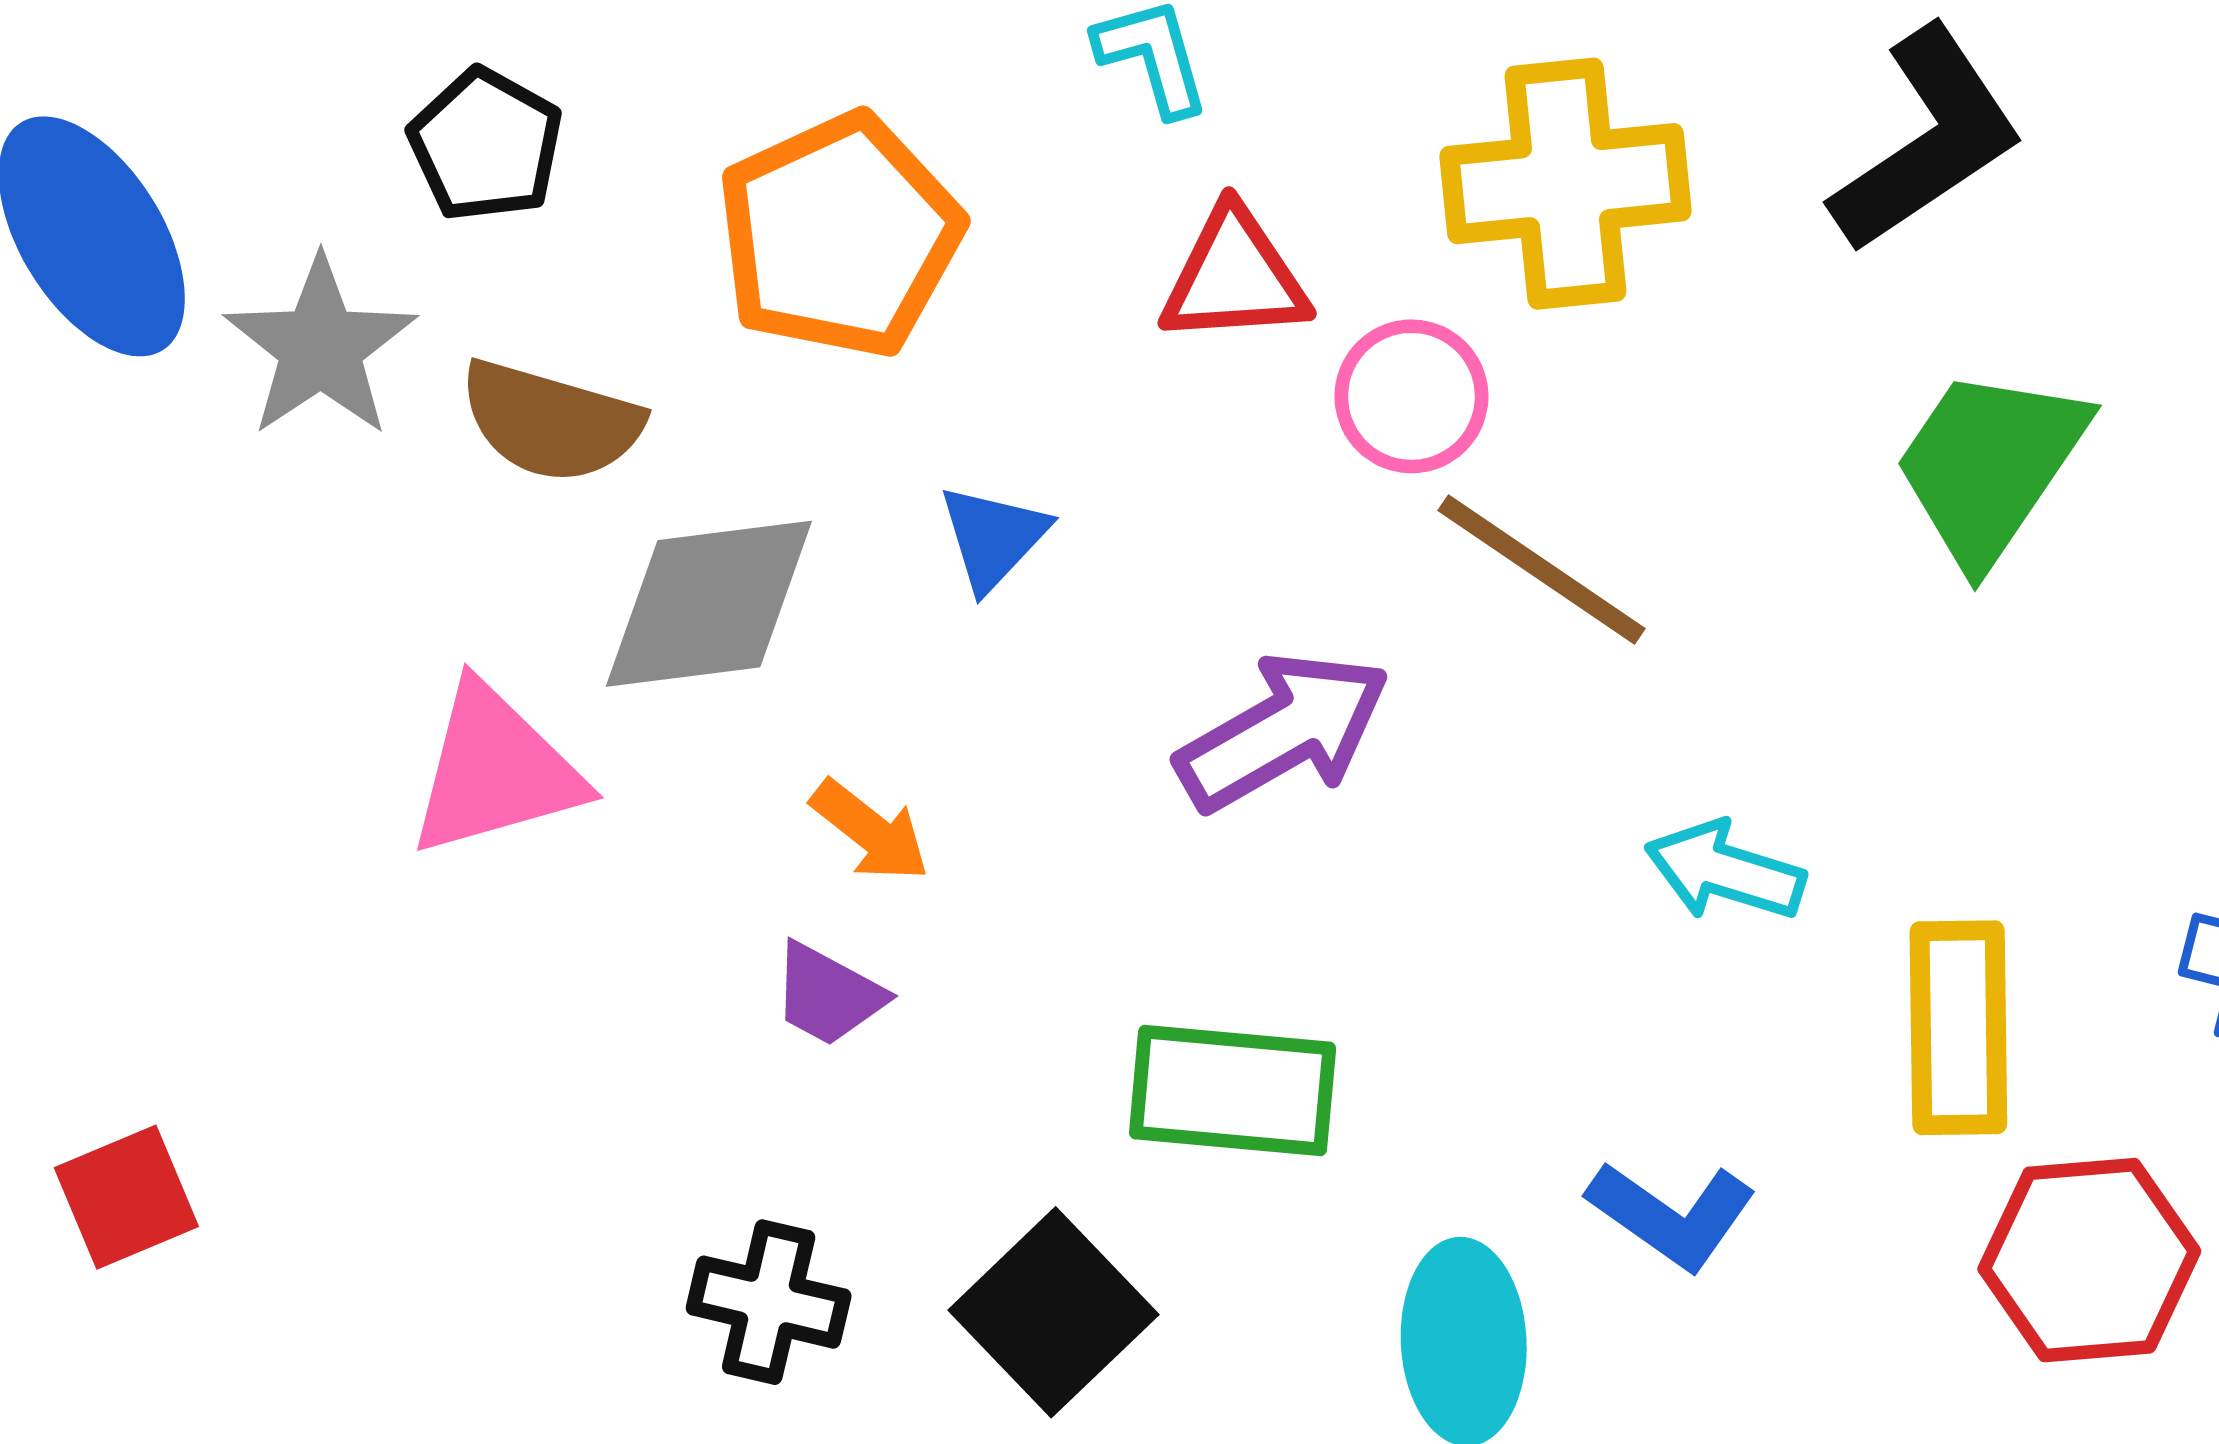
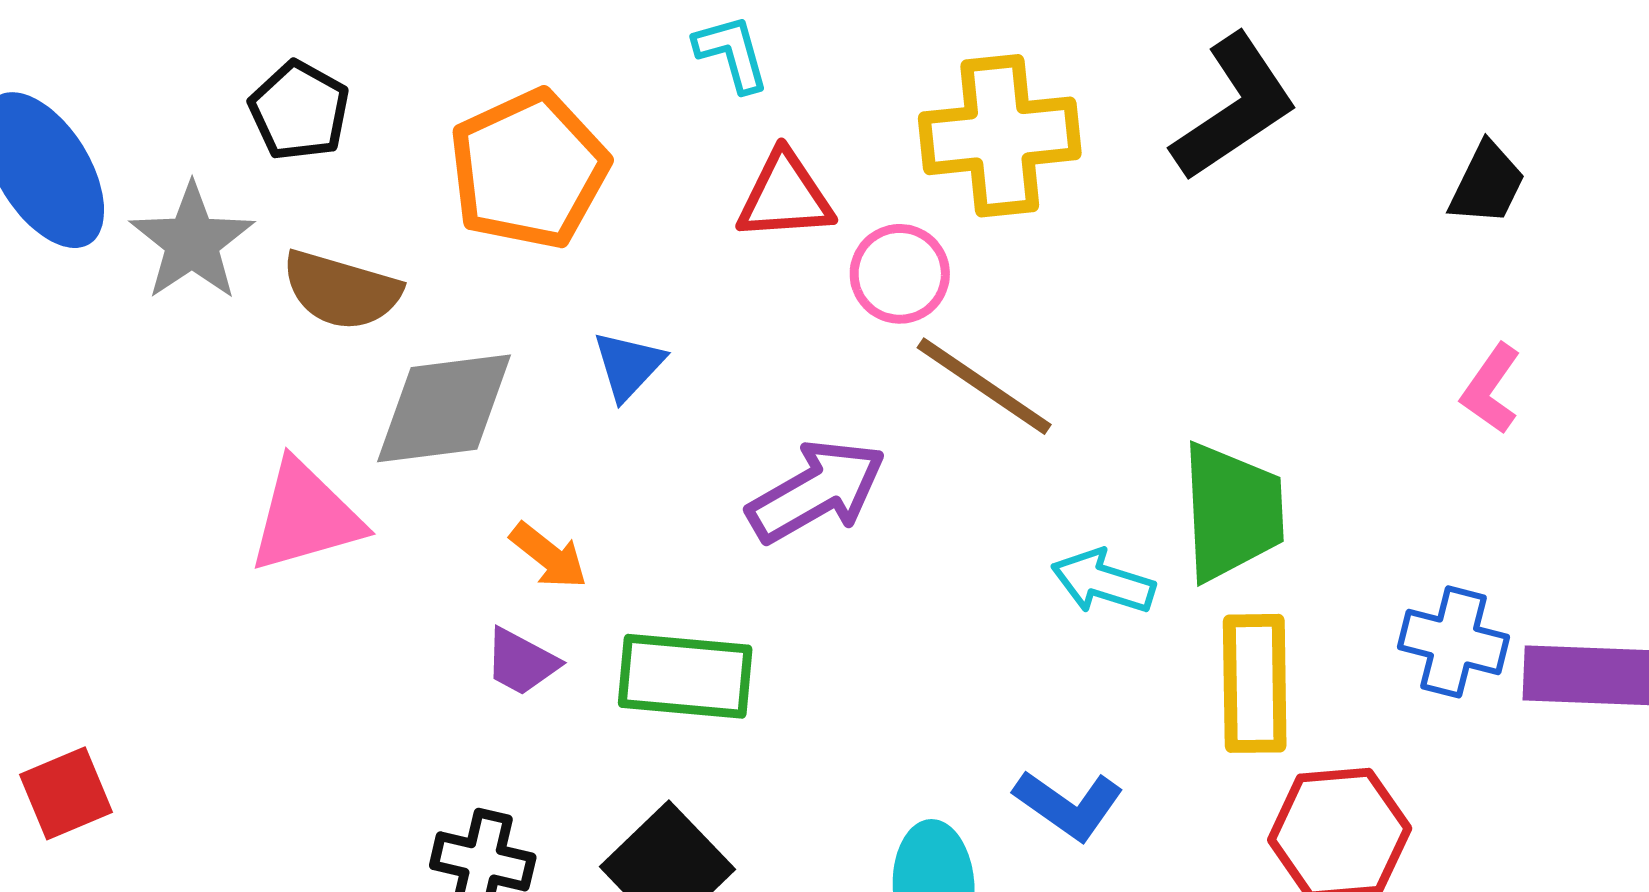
green trapezoid: (1990, 465) -> (1232, 512), moved, turned 143
green rectangle: (1233, 1091) -> (685, 676), moved

